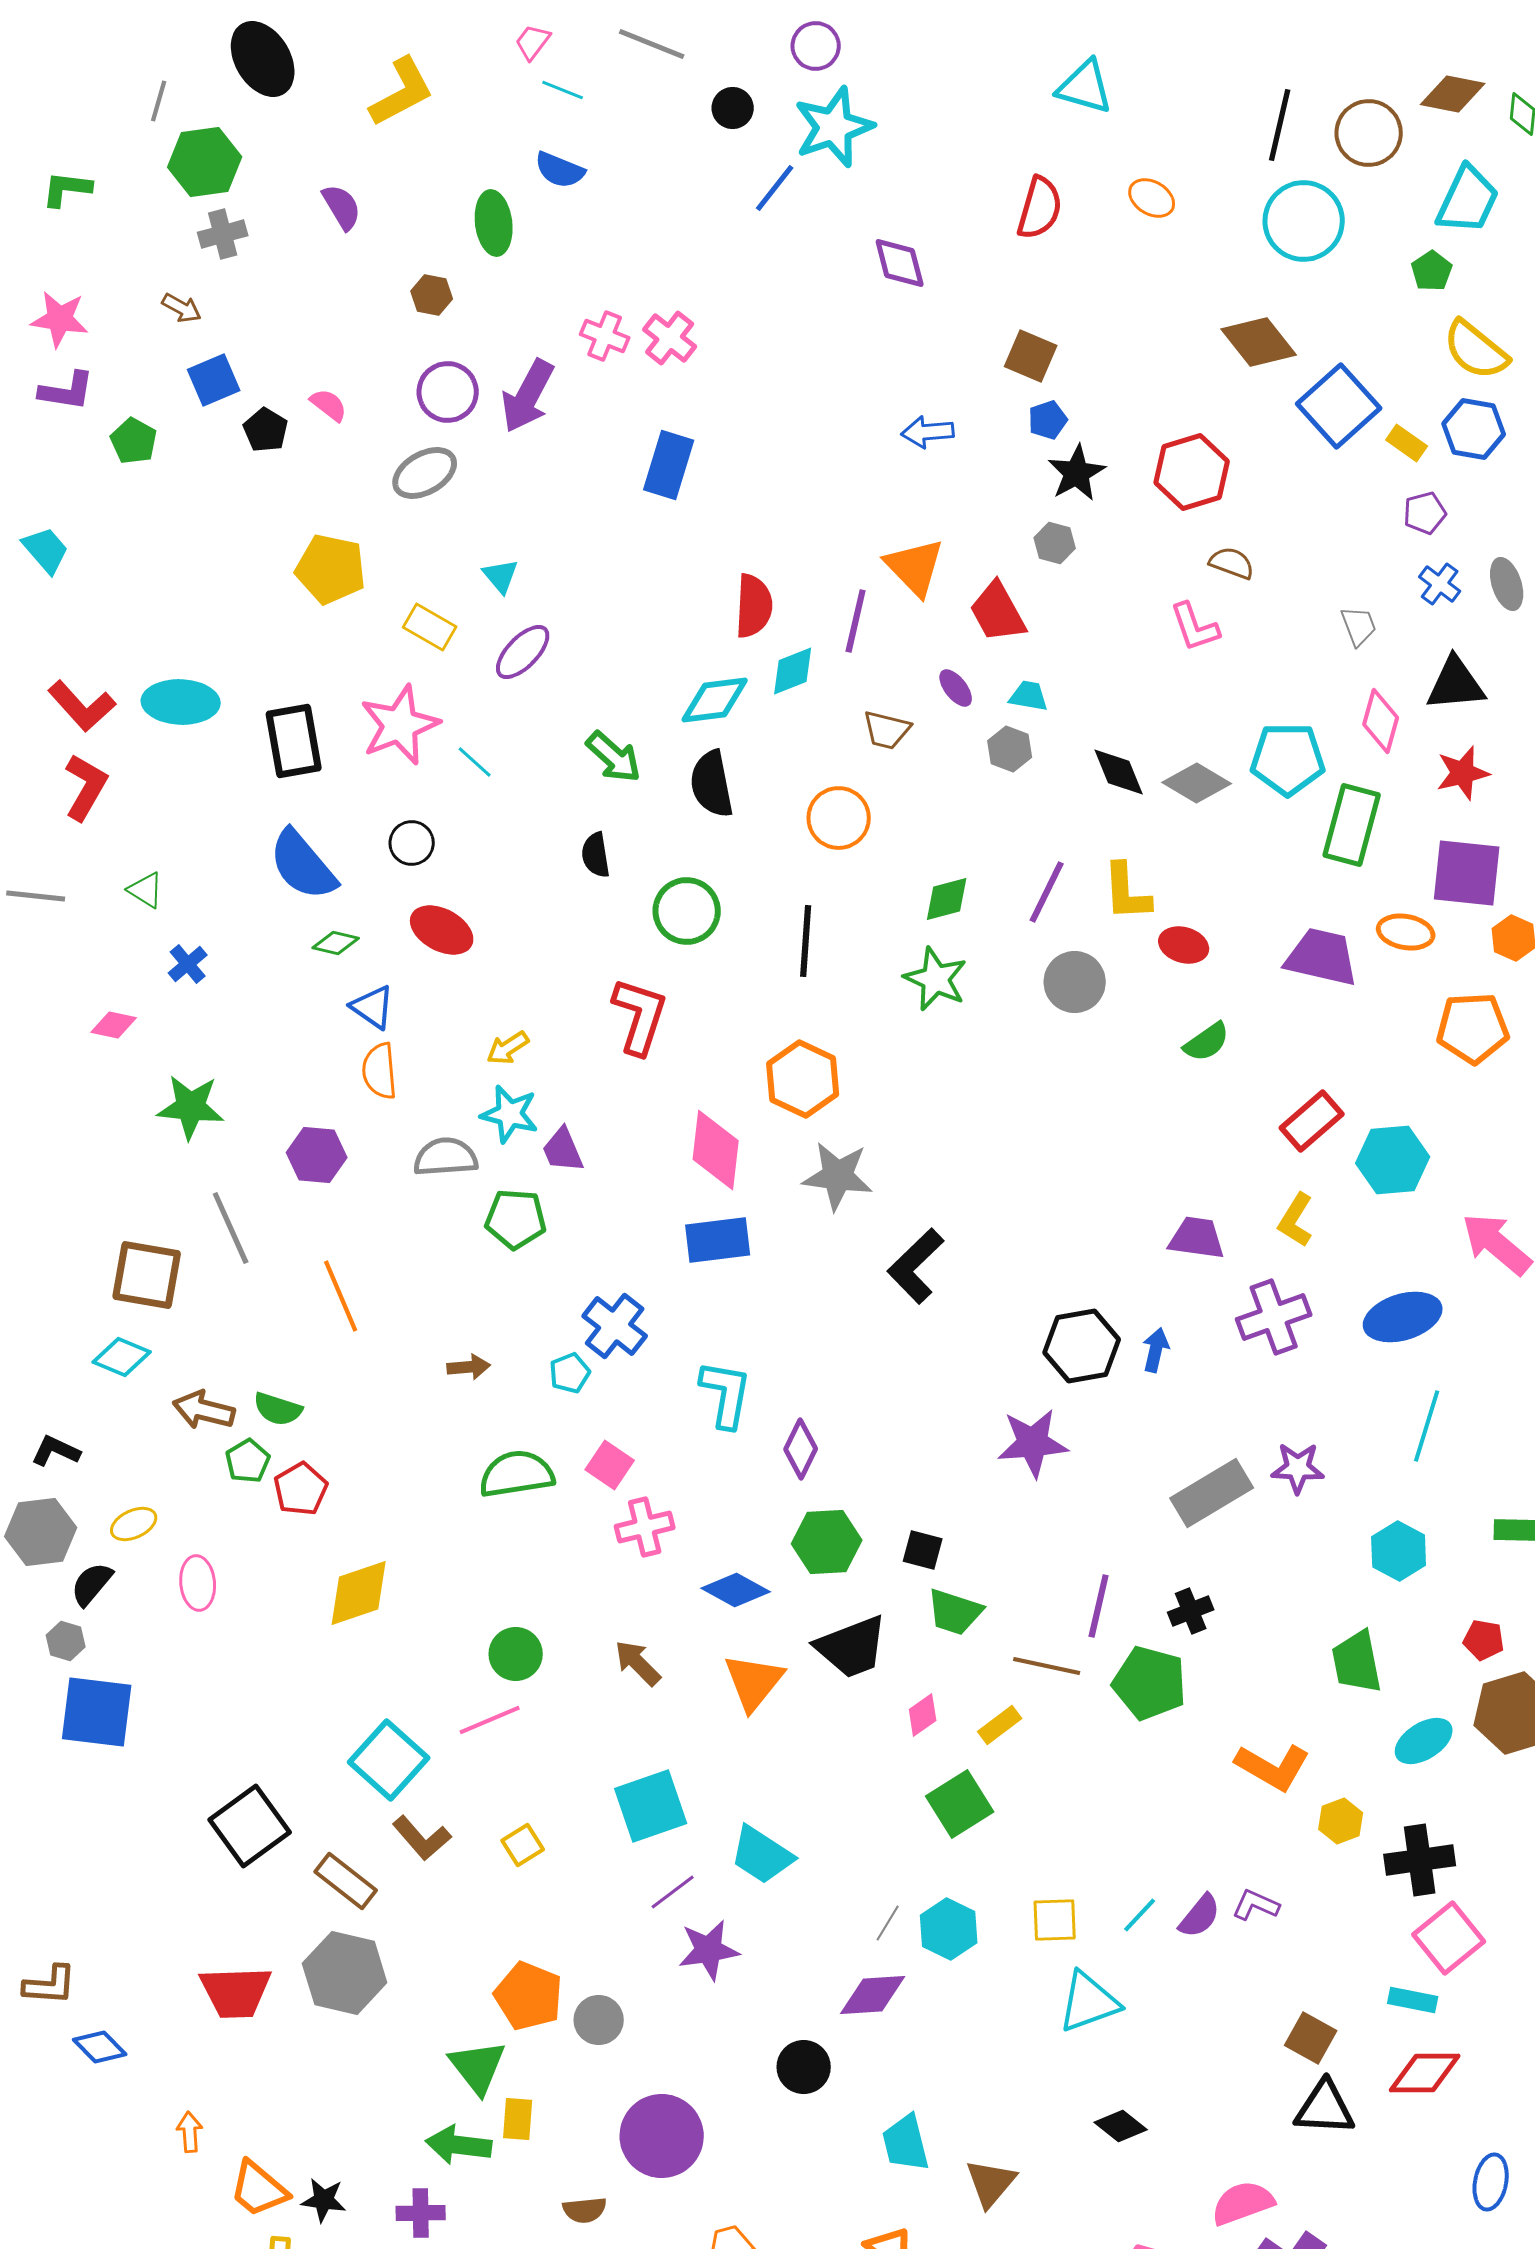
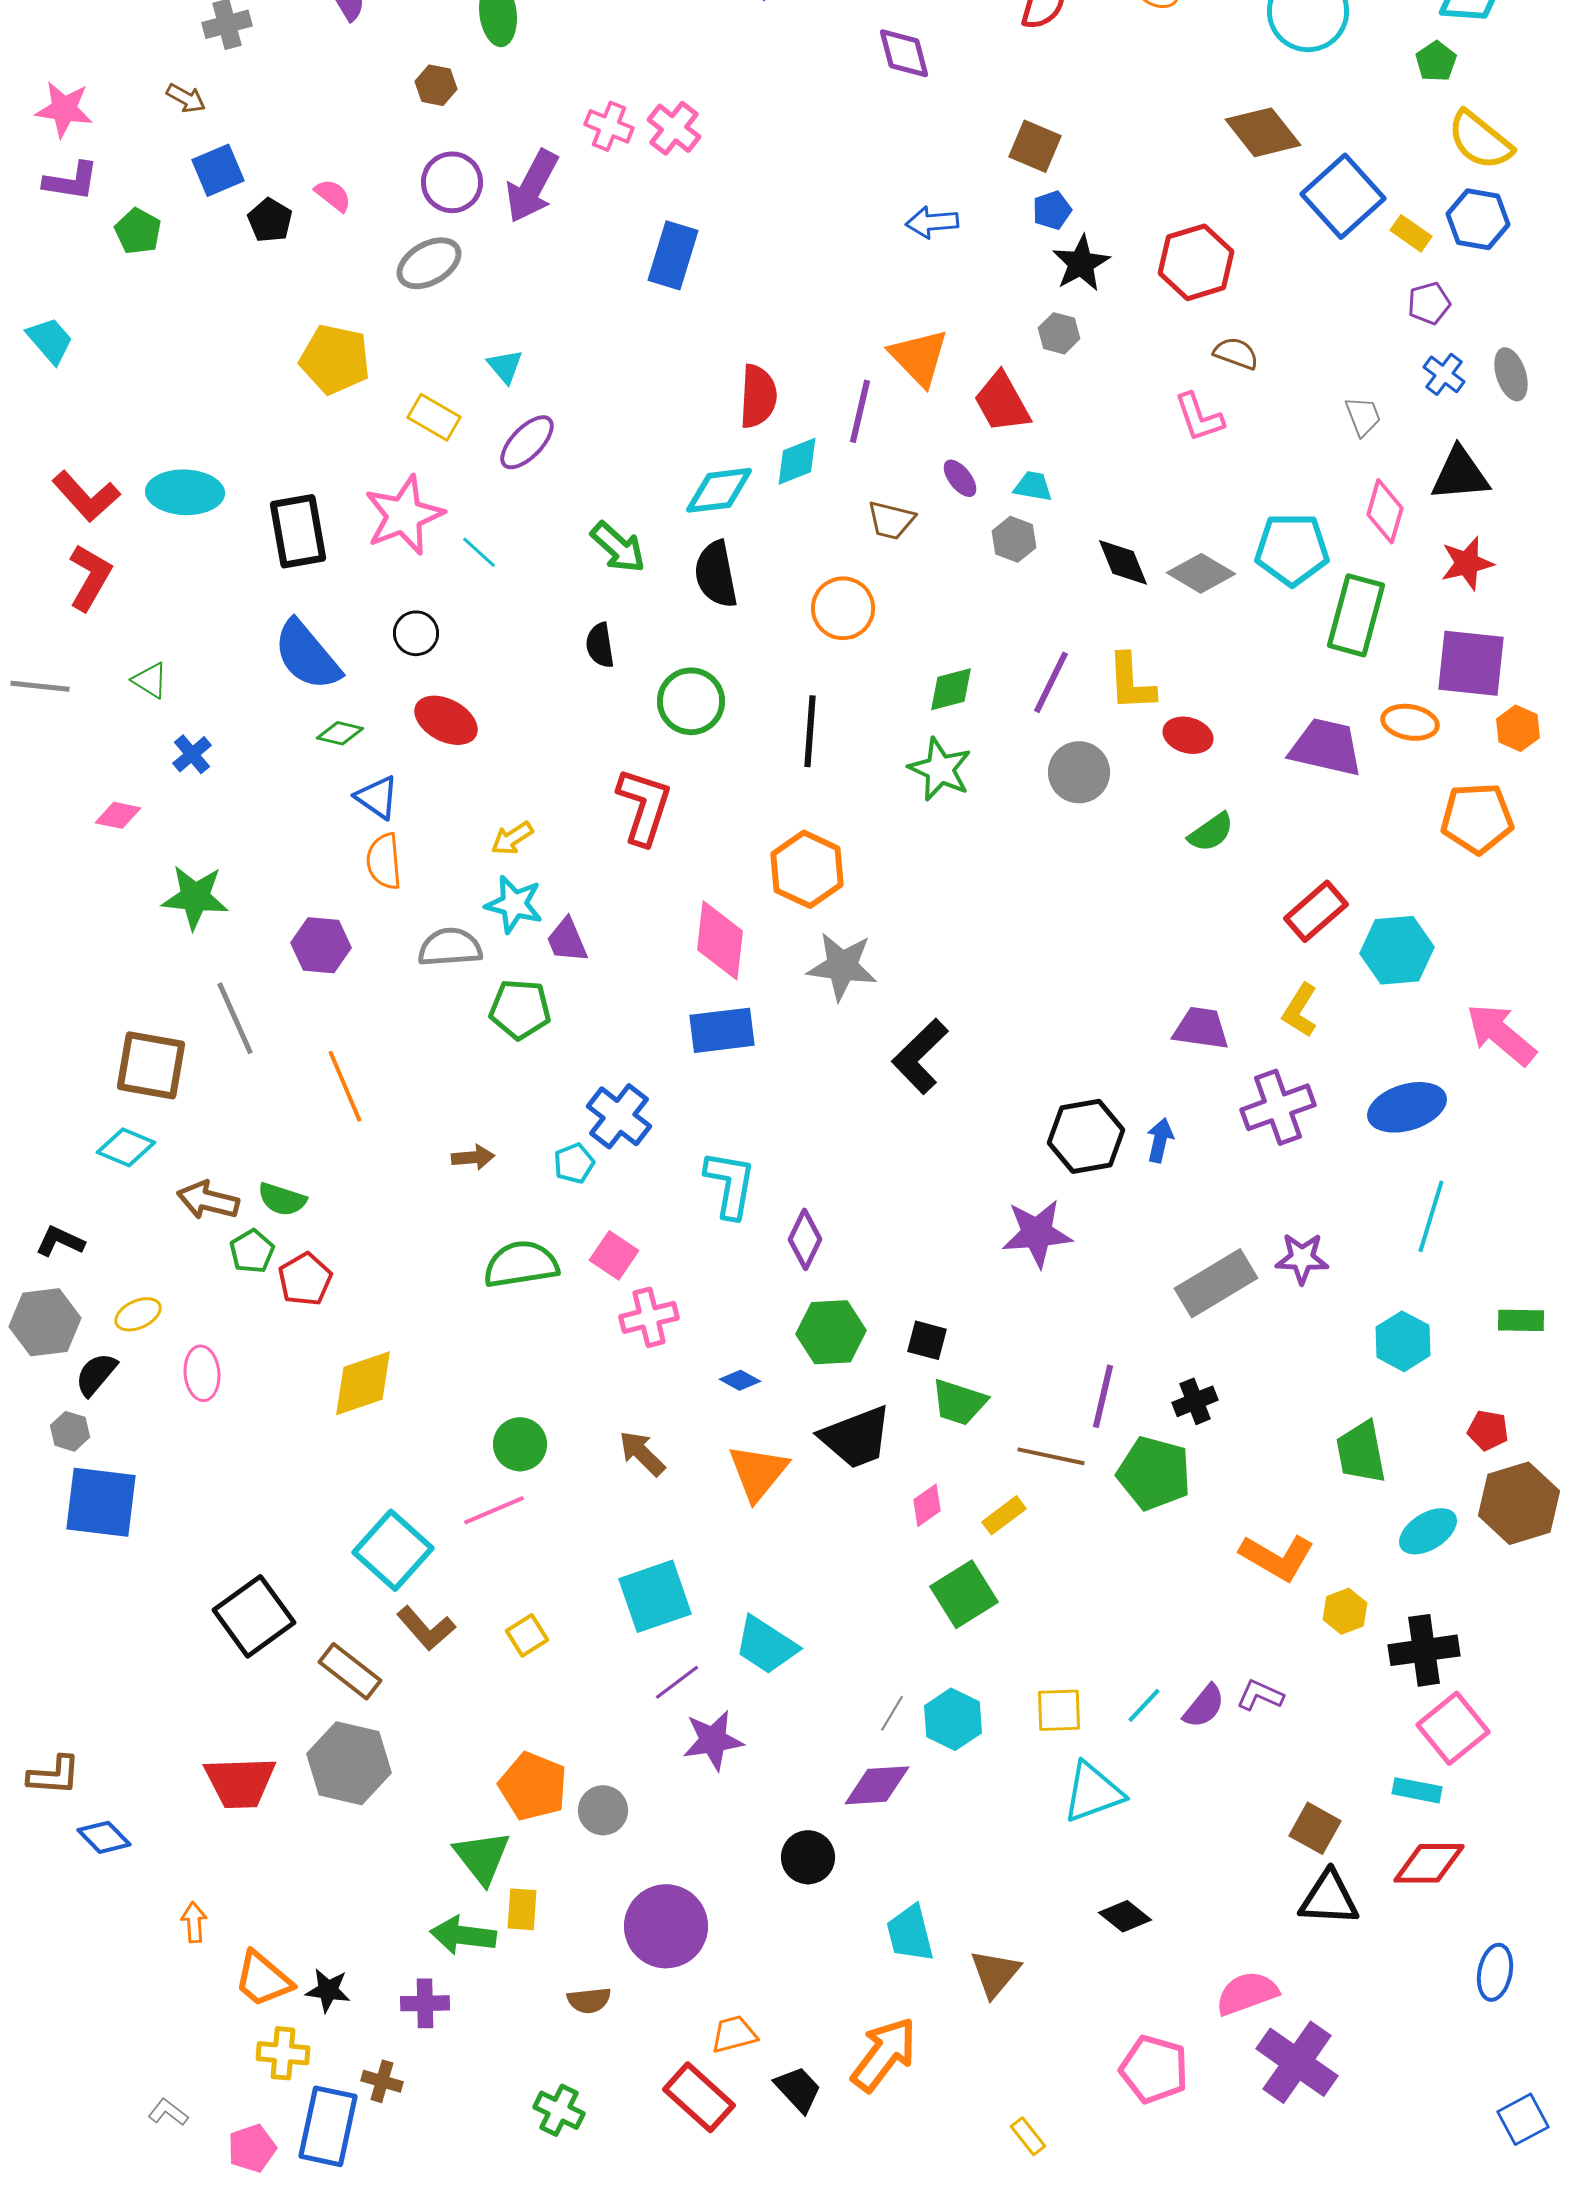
blue diamond: (736, 1590) -> (740, 1380), size x0.6

